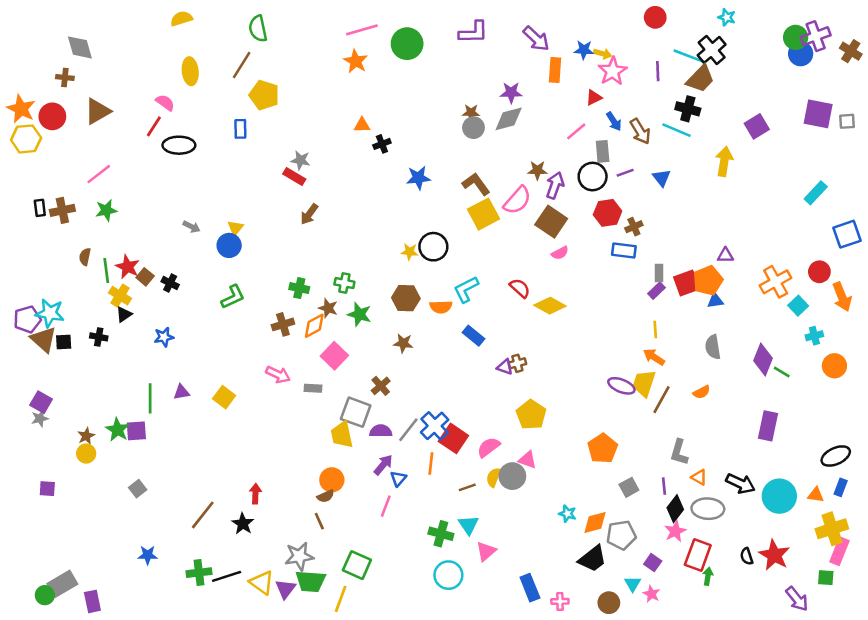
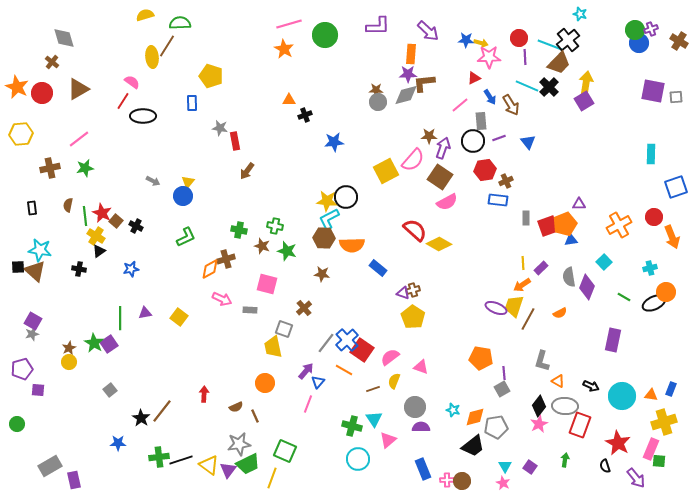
red circle: (655, 17) -> (519, 38), moved
green semicircle: (258, 29) -> (180, 23), moved, turned 100
purple cross: (816, 36) -> (651, 29), size x0.6
brown line: (242, 65) -> (167, 46), moved
orange rectangle: (555, 70) -> (411, 54), moved
pink star: (613, 71) -> (489, 57), turned 30
brown cross: (65, 77) -> (52, 62), turned 32
black cross: (688, 109) -> (549, 87), turned 30
purple square: (757, 126) -> (584, 101), moved
cyan line: (677, 130) -> (527, 86), moved
yellow hexagon: (26, 139) -> (21, 134), moved
gray star: (301, 160) -> (220, 128), moved
yellow arrow: (724, 161) -> (586, 83), moved
red rectangle: (294, 177) -> (235, 141), turned 48
brown L-shape: (476, 184) -> (424, 83), moved, turned -60
cyan rectangle: (816, 193) -> (651, 154), turned -42
black rectangle: (40, 208) -> (32, 208), moved
yellow star: (410, 252) -> (327, 201), size x1.5
pink semicircle: (560, 253) -> (447, 202), size x1.5
red semicircle: (520, 288) -> (415, 230), size x1.4
cyan L-shape: (466, 289) -> (329, 219), moved
purple rectangle: (656, 291) -> (541, 268), moved
cyan square: (798, 306) -> (604, 262), moved
orange semicircle: (441, 307) -> (352, 245), size x1.4
purple pentagon: (27, 319) -> (22, 369), moved
orange diamond: (314, 326) -> (210, 269), moved
black square: (64, 342) -> (18, 267), moved
pink square: (334, 356) -> (267, 284), turned -30
orange arrow: (654, 357) -> (522, 285), turned -66
purple diamond: (763, 360) -> (587, 287), moved
gray square: (356, 412) -> (284, 329), size x0.7
yellow pentagon: (531, 415) -> (413, 317), moved
purple square: (136, 431) -> (109, 344), turned -30
purple semicircle: (381, 431) -> (421, 427), moved
orange pentagon: (603, 449) -> (481, 358), turned -30
black ellipse: (836, 456) -> (654, 303), moved
orange line: (431, 464) -> (344, 370), turned -66
gray circle: (512, 476) -> (415, 407), moved
black arrow: (740, 484) -> (591, 386), size x0.7
purple line: (664, 486) -> (504, 373), moved
brown semicircle: (326, 496) -> (236, 407), moved
black star: (243, 524) -> (141, 418), moved
pink rectangle: (839, 551) -> (651, 449), moved
red rectangle: (698, 555) -> (580, 425), moved
black semicircle: (747, 556) -> (605, 466), moved
purple square: (653, 563) -> (530, 467), moved
green trapezoid: (311, 581) -> (248, 464), turned -30
pink star: (651, 594) -> (503, 483), moved
green circle: (45, 595) -> (17, 424), moved
brown circle: (609, 603) -> (462, 481), moved

